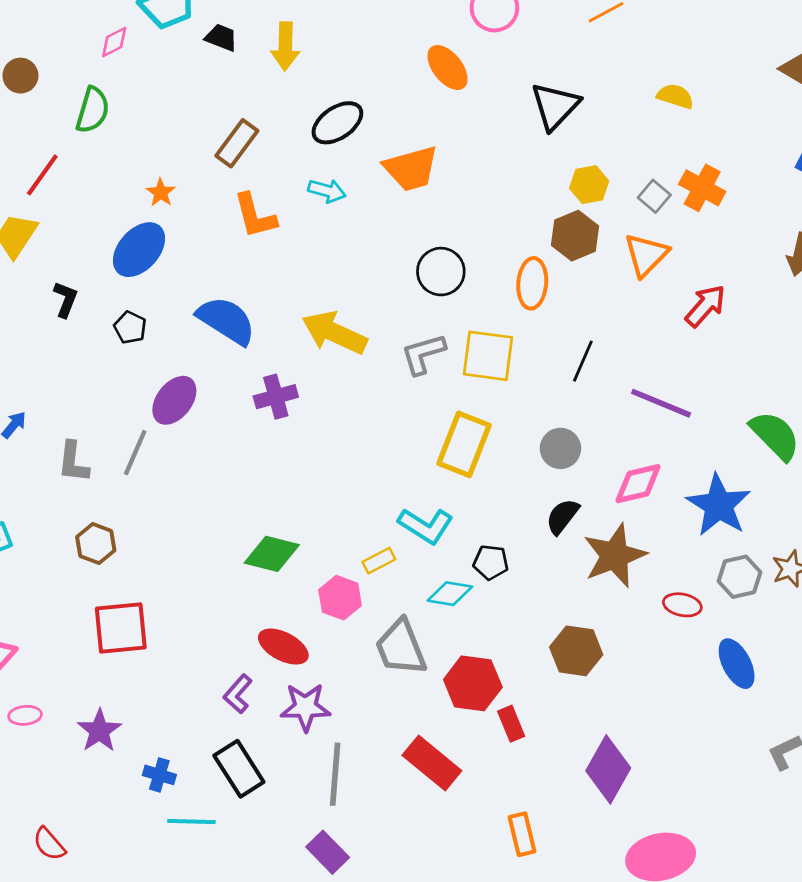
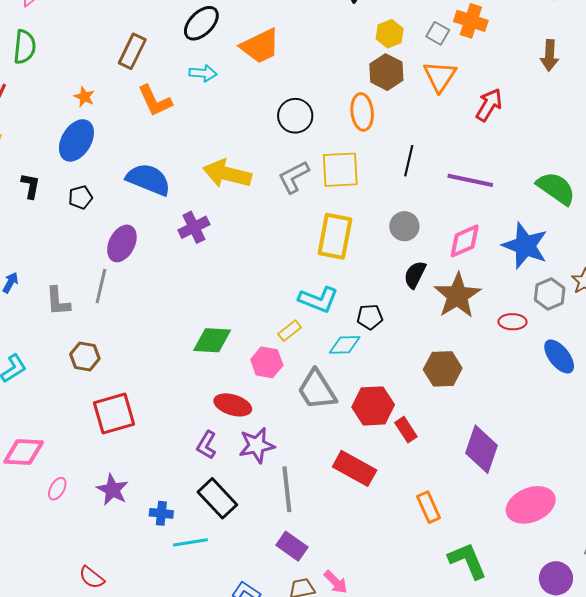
black pentagon: (130, 327) -> (81, 197), turned -30
pink ellipse: (25, 715) -> (57, 489), turned -45

